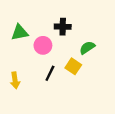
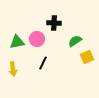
green triangle: (20, 33) -> (17, 42), moved
yellow square: (73, 66) -> (87, 57), moved, turned 32

